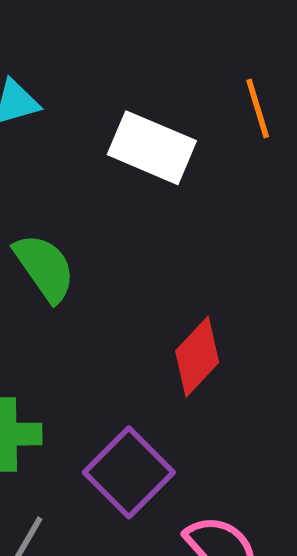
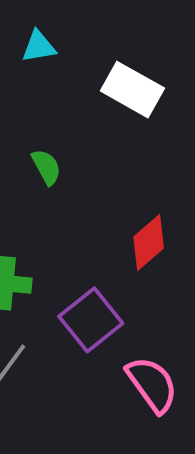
green semicircle: (45, 268) -> (46, 167), size x0.7

